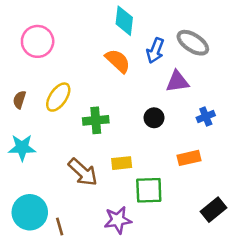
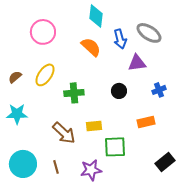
pink circle: (38, 41) -> (43, 32), moved
blue arrow: (155, 50) -> (120, 39), turned -36
brown semicircle: (19, 100) -> (15, 77), turned 32
brown line: (60, 227) -> (56, 167), moved

